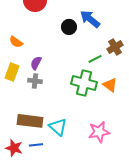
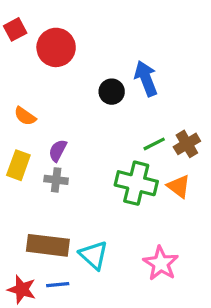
blue arrow: (90, 19) -> (146, 79), turned 30
brown cross: (115, 47) -> (187, 144), moved
pink star: (99, 132) -> (161, 263), turned -30

